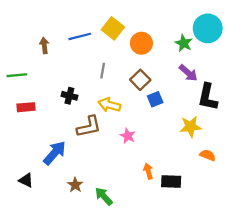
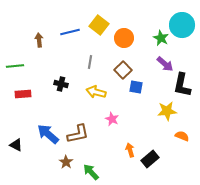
blue square: (155, 99) -> (136, 87), turned 32
brown L-shape: (89, 127) -> (78, 134), moved
blue arrow: (55, 153) -> (48, 134), turned -90
black triangle: (26, 180) -> (16, 145), moved
black rectangle: (171, 181) -> (150, 159), turned -42

